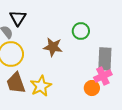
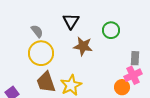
black triangle: (18, 18) -> (71, 21), moved
gray rectangle: (105, 59) -> (135, 58), size x0.6

